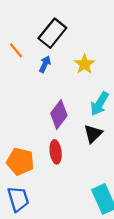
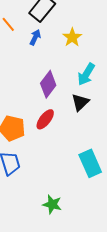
red ellipse: (56, 152) -> (45, 119), turned 45

